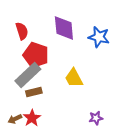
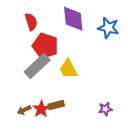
yellow trapezoid: (74, 78) -> (68, 69), moved
brown rectangle: (34, 92) -> (56, 105), moved

